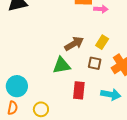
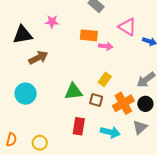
brown arrow: (74, 44) -> (38, 58), moved
green triangle: (62, 65) -> (73, 91), moved
cyan circle: (17, 86) -> (26, 94), moved

